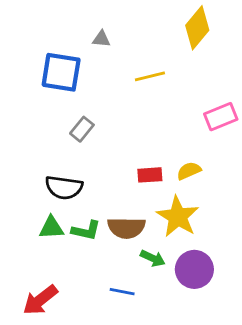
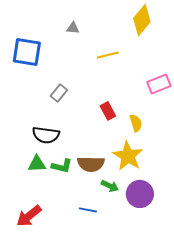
blue square: (61, 72) -> (27, 52), moved
yellow semicircle: (189, 171) -> (136, 123), turned 96
red rectangle: (150, 175) -> (108, 111), moved, turned 66

